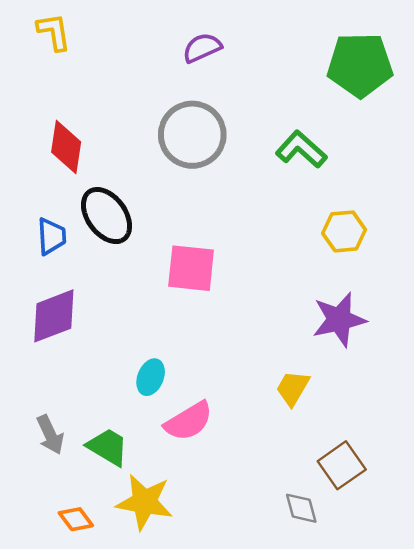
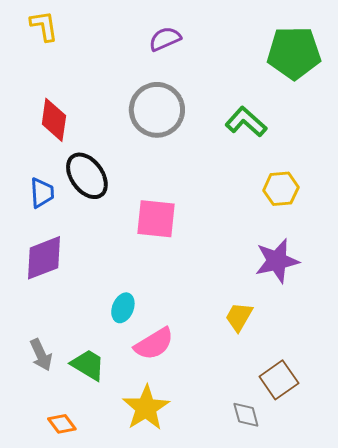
yellow star: (144, 502) -> (146, 408), moved, turned 30

